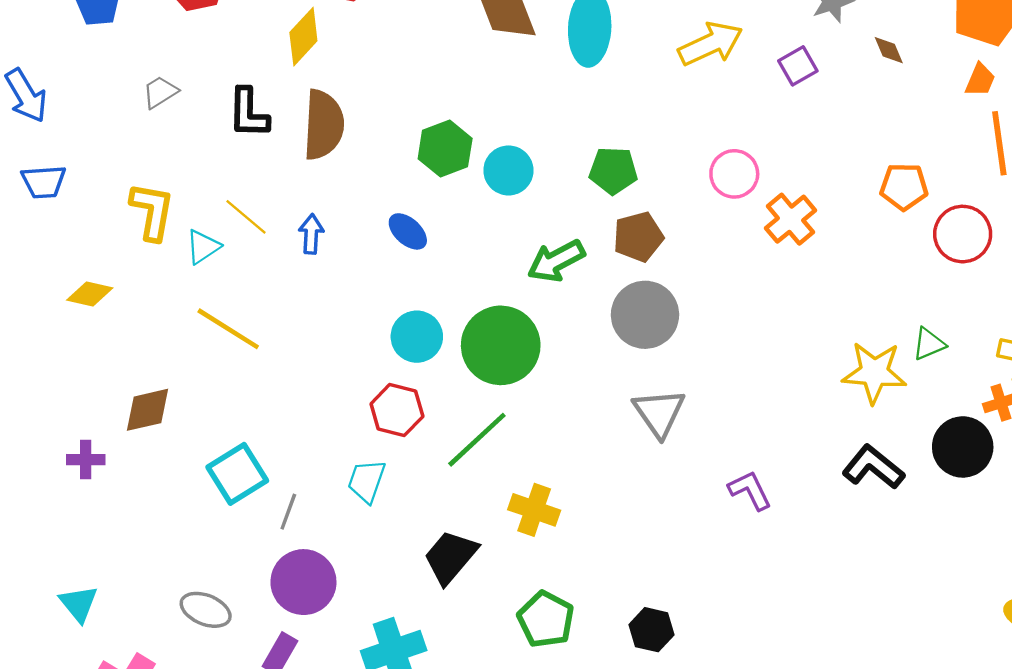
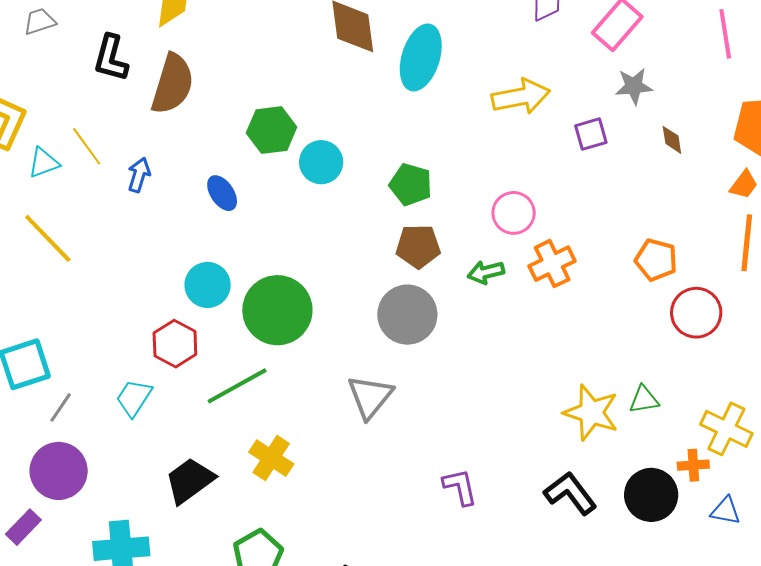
green arrow: (556, 261) -> (486, 272), moved, size x0.7
gray triangle: (659, 413) -> (370, 397), moved

